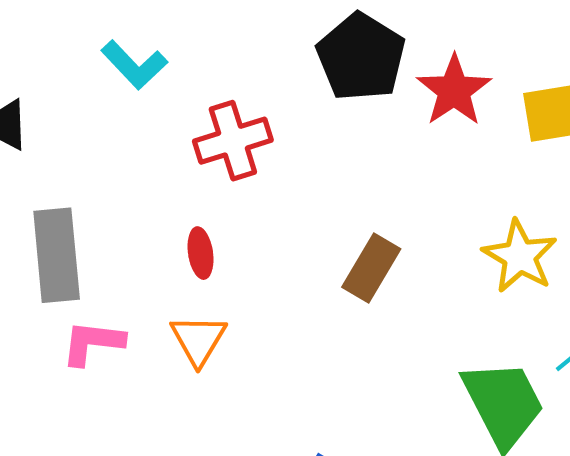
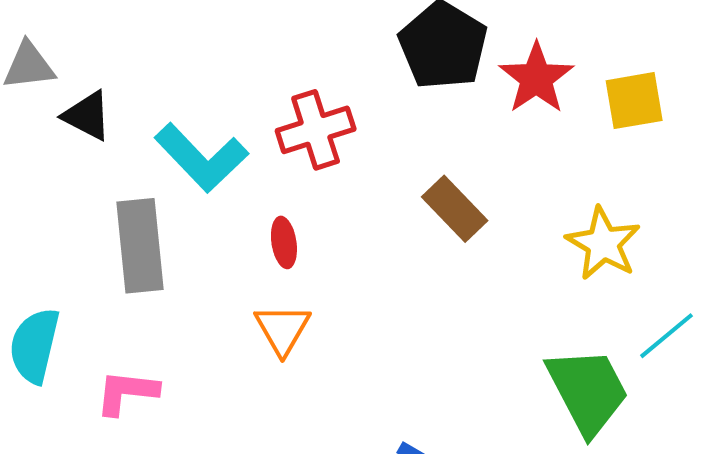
cyan L-shape: (134, 65) -> (201, 158), moved, size x1.4
brown rectangle: (371, 268) -> (455, 209), moved, turned -74
pink L-shape: (93, 343) -> (127, 392), moved

